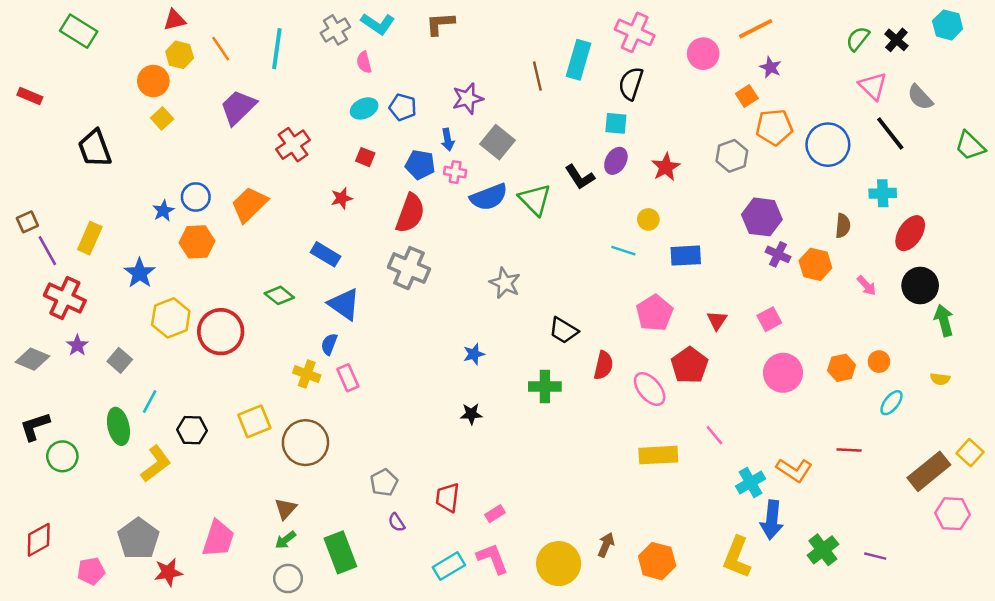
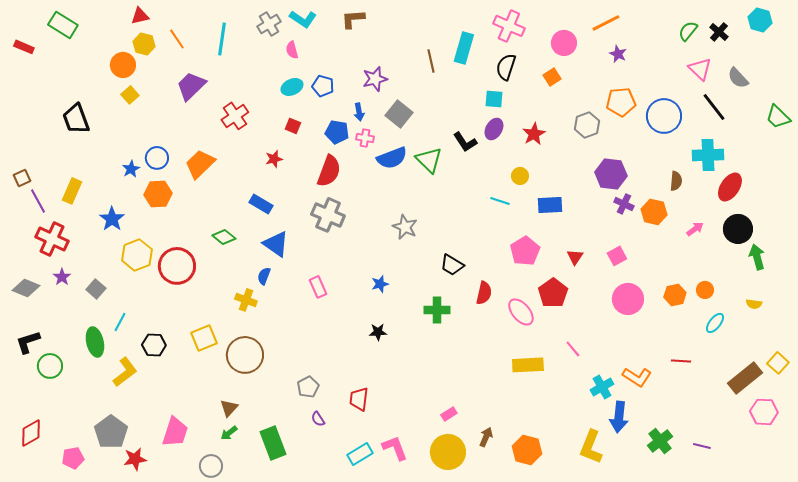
red rectangle: (30, 96) -> (24, 47), moved
orange square: (747, 96) -> (552, 77), moved
cyan cross: (883, 193) -> (708, 155), size x1.4
pink arrow: (867, 286) -> (695, 229), turned -84
pink rectangle: (348, 378) -> (318, 287), moved
pink rectangle: (495, 514) -> (449, 414), moved
gray circle: (288, 579) -> (211, 466), moved

